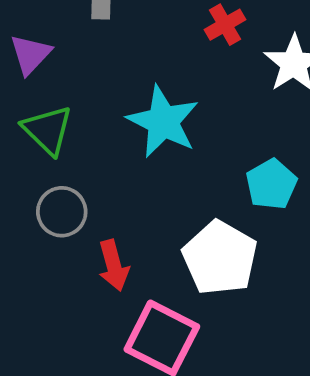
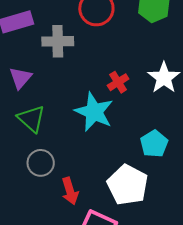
red cross: (225, 25) -> (118, 82), moved

